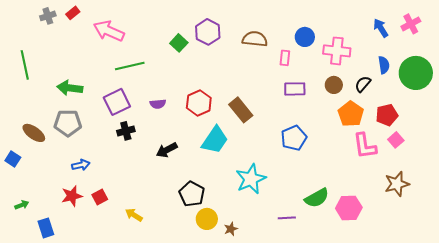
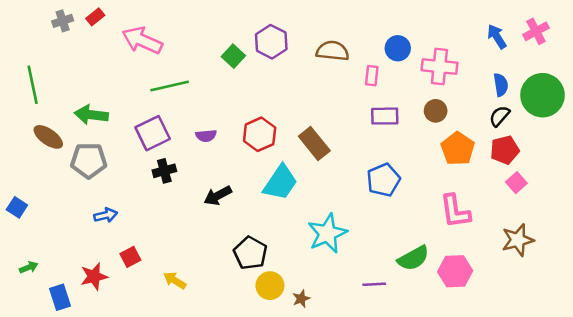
black semicircle: (363, 84) -> (499, 116), moved
brown ellipse: (34, 133) -> (48, 137), moved
pink L-shape: (365, 146) -> (455, 211), moved
red star: (72, 196) -> (94, 276), moved

